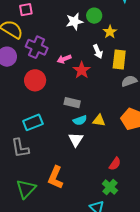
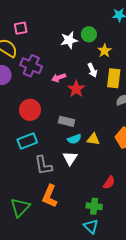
red circle: (35, 80) -> (30, 110), moved
gray L-shape: (20, 148) -> (43, 165), moved
green cross: (110, 187) -> (94, 206), moved, turned -35

